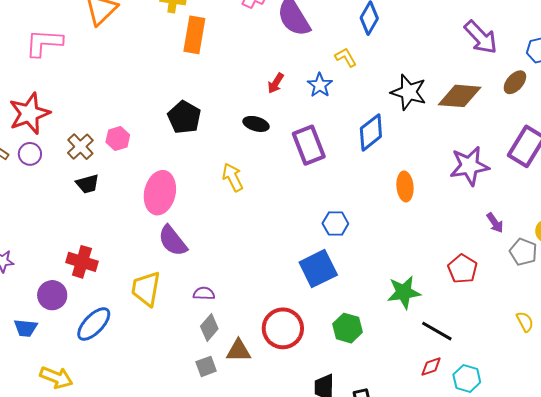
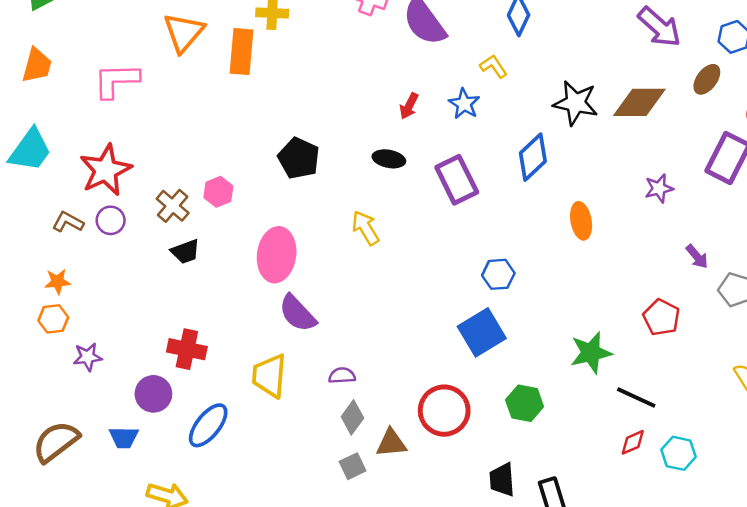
orange rectangle: (194, 35) -> (241, 52), moved
purple star: (469, 166) -> (659, 188), size x0.6

